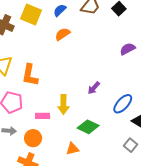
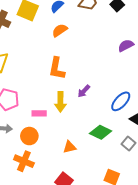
orange L-shape: (30, 75) -> (57, 69), moved
purple arrow: (94, 88) -> (84, 91), moved
green diamond: (88, 127) -> (101, 132), moved

